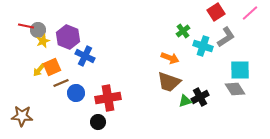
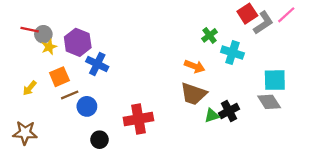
gray L-shape: (226, 37) -> (263, 23), moved
yellow arrow: (39, 70) -> (30, 88), moved
red cross: (108, 98) -> (138, 119), moved
black circle: (98, 122) -> (100, 140), moved

